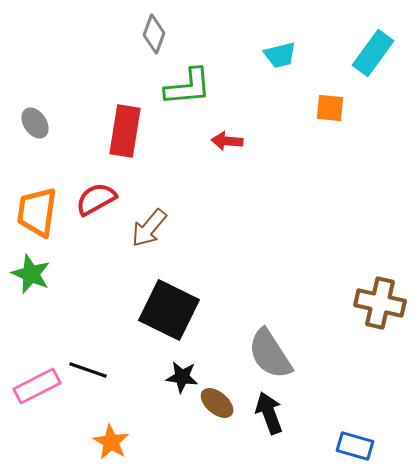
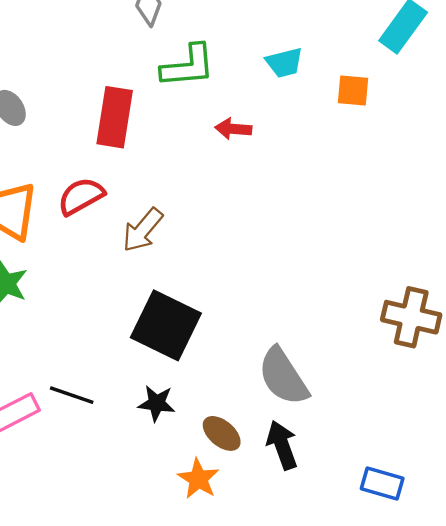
cyan trapezoid: (280, 55) -> (284, 63), moved
black star: (182, 377) -> (157, 403), moved
orange star: (111, 442) -> (198, 479), moved

